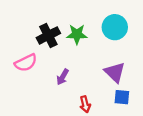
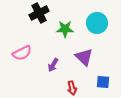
black cross: (48, 35) -> (39, 13), moved
purple triangle: (115, 72) -> (84, 57), moved

